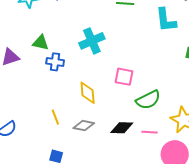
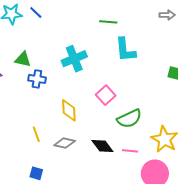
cyan L-shape: (166, 20) -> (125, 50), moved
pink square: (124, 77) -> (106, 95), turned 36
black diamond: (122, 128) -> (102, 146), turned 50

